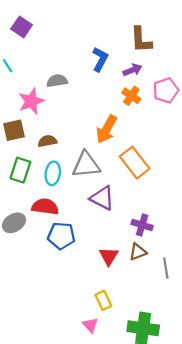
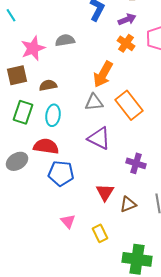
gray semicircle: (57, 81) -> (65, 40), moved
gray triangle: (86, 165) -> (94, 102), moved, size x0.7
brown triangle: (138, 252) -> (128, 204), moved
pink triangle: (90, 325) -> (68, 221), moved

